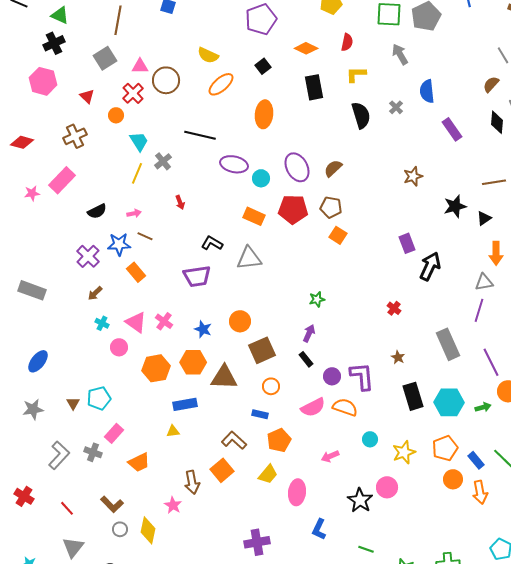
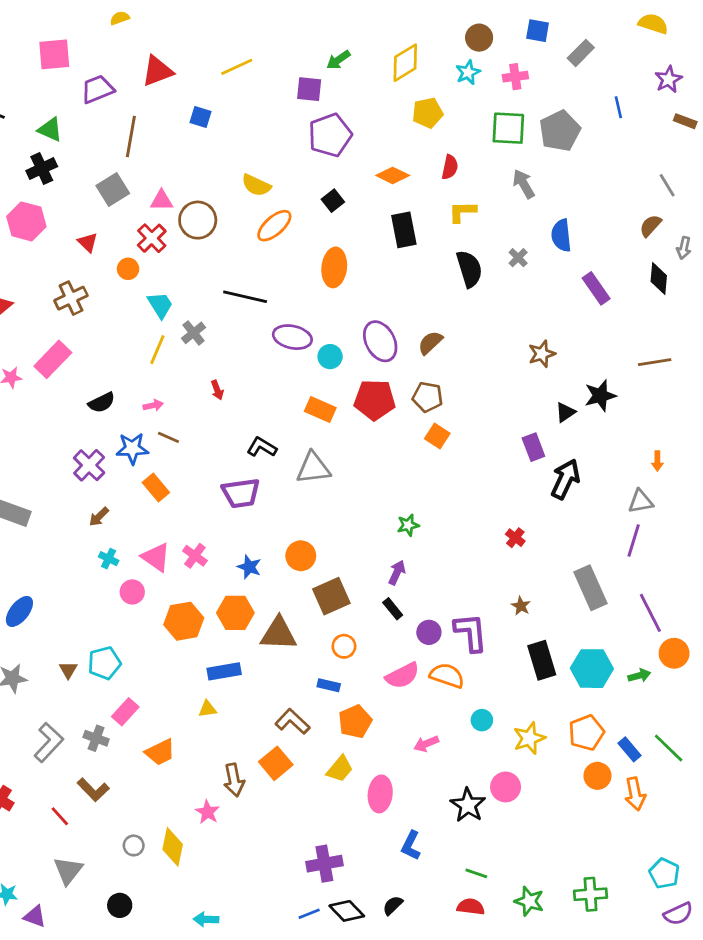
black triangle: (484, 218) -> (565, 412), moved
orange arrow: (496, 253) -> (657, 461), size x0.6
brown L-shape: (112, 504) -> (93, 790), moved

